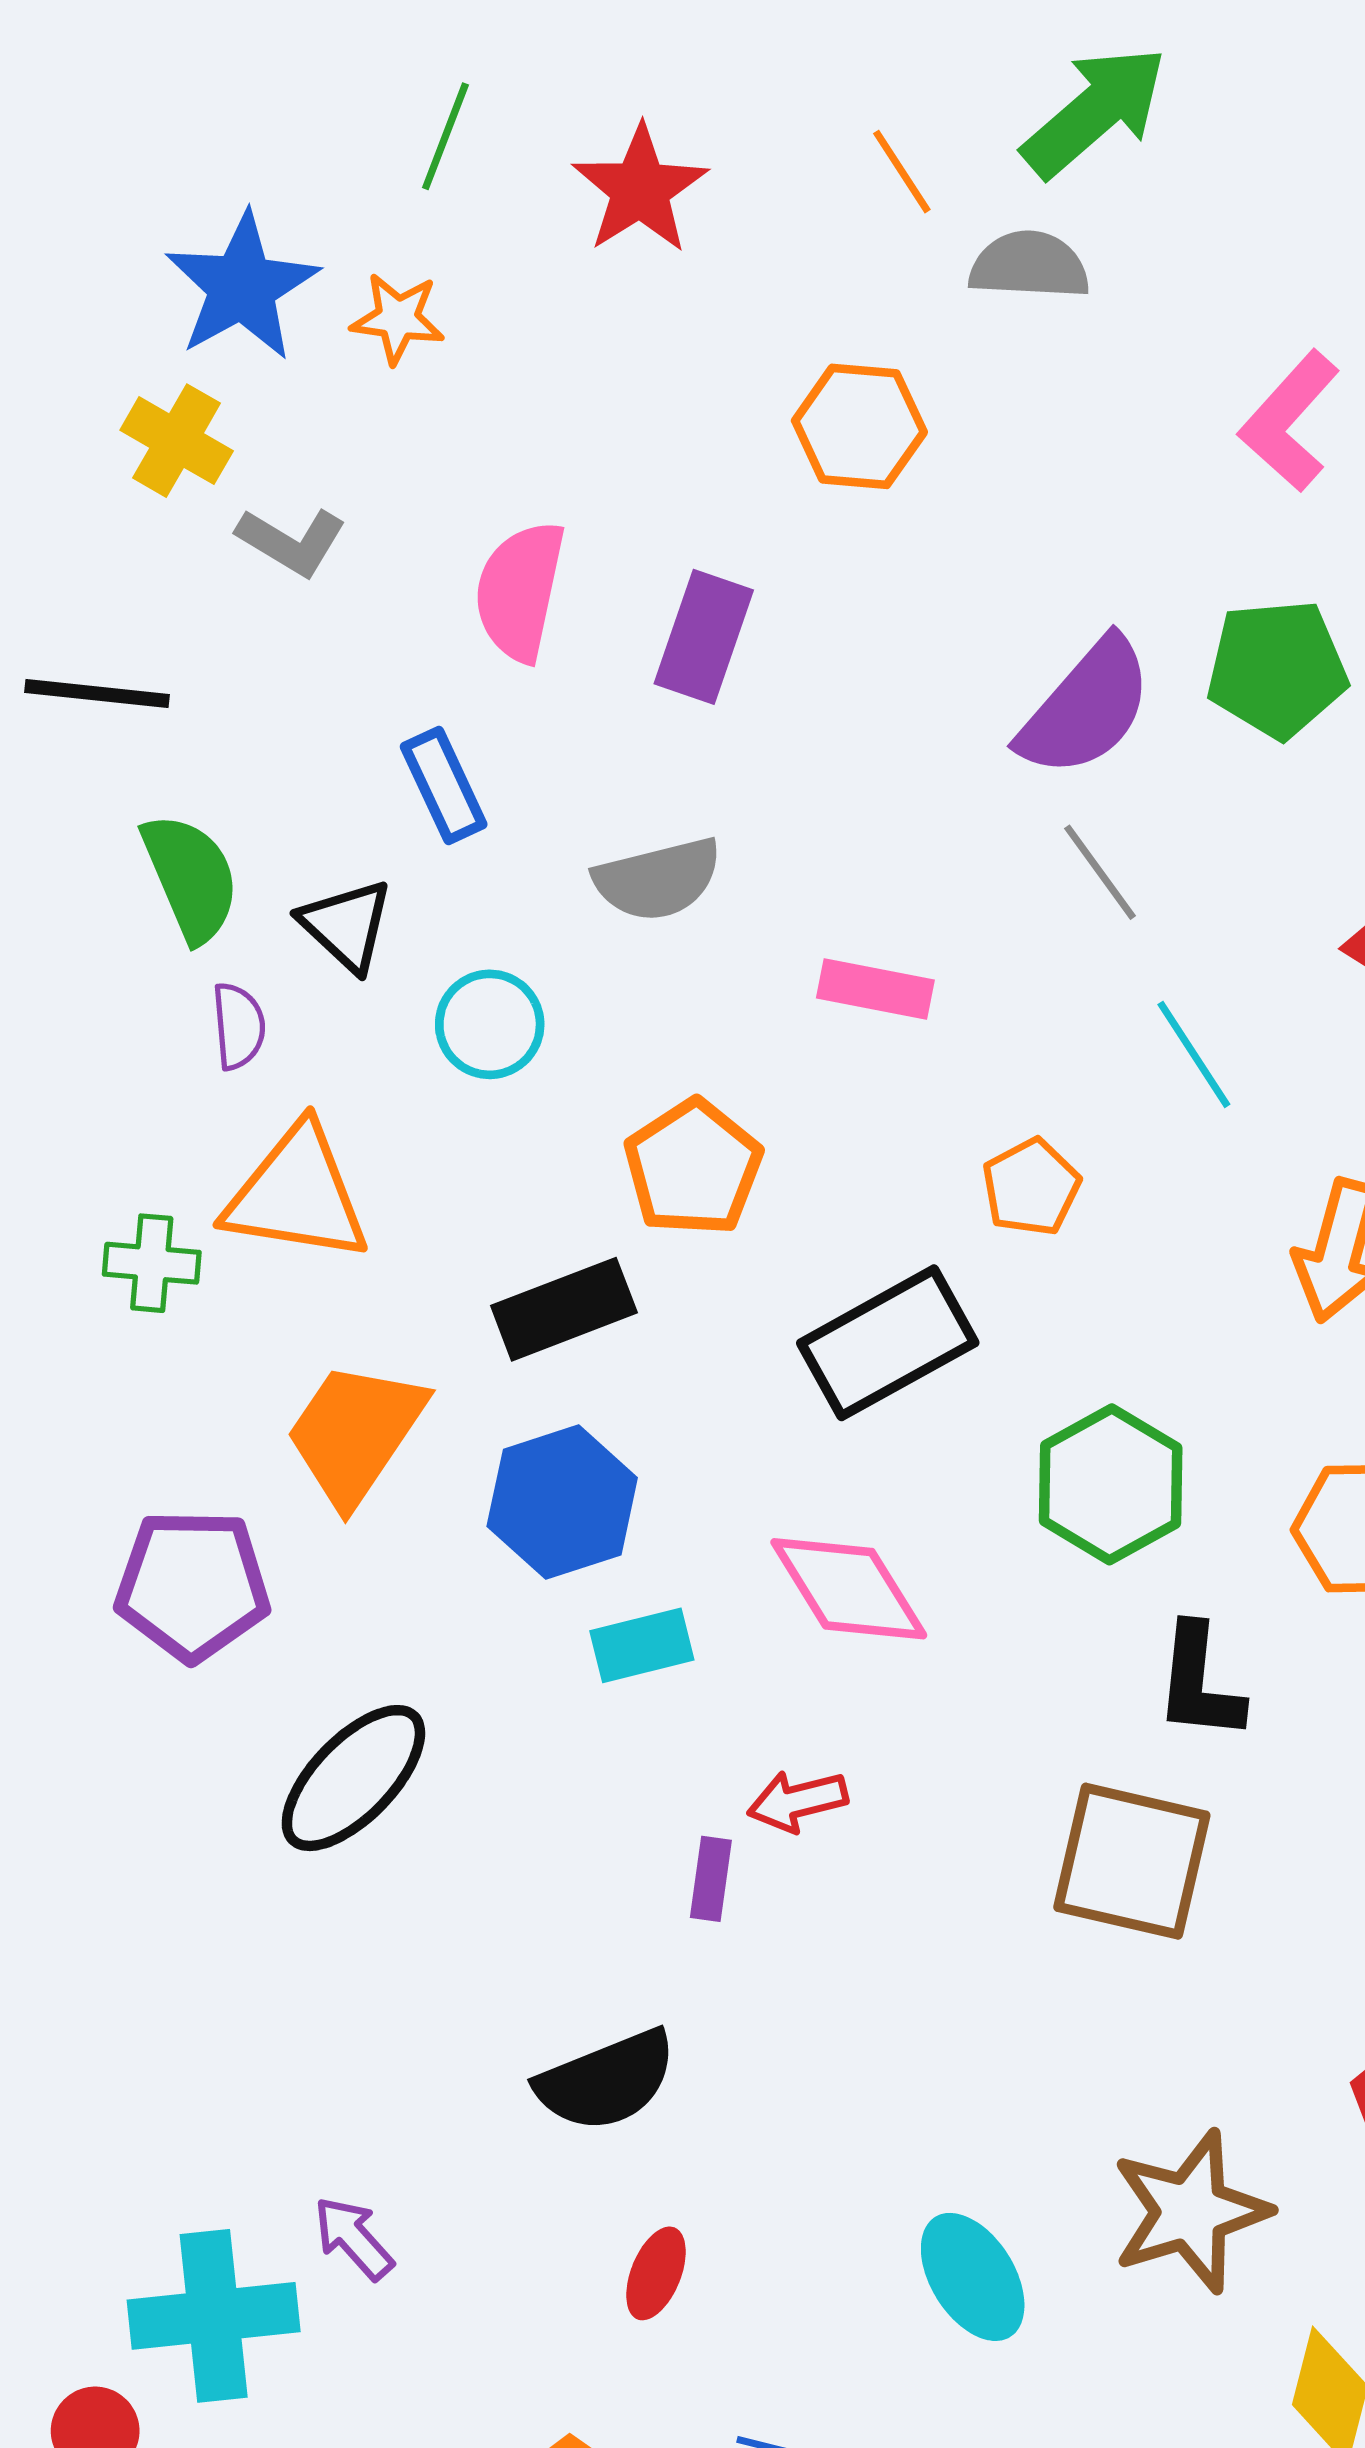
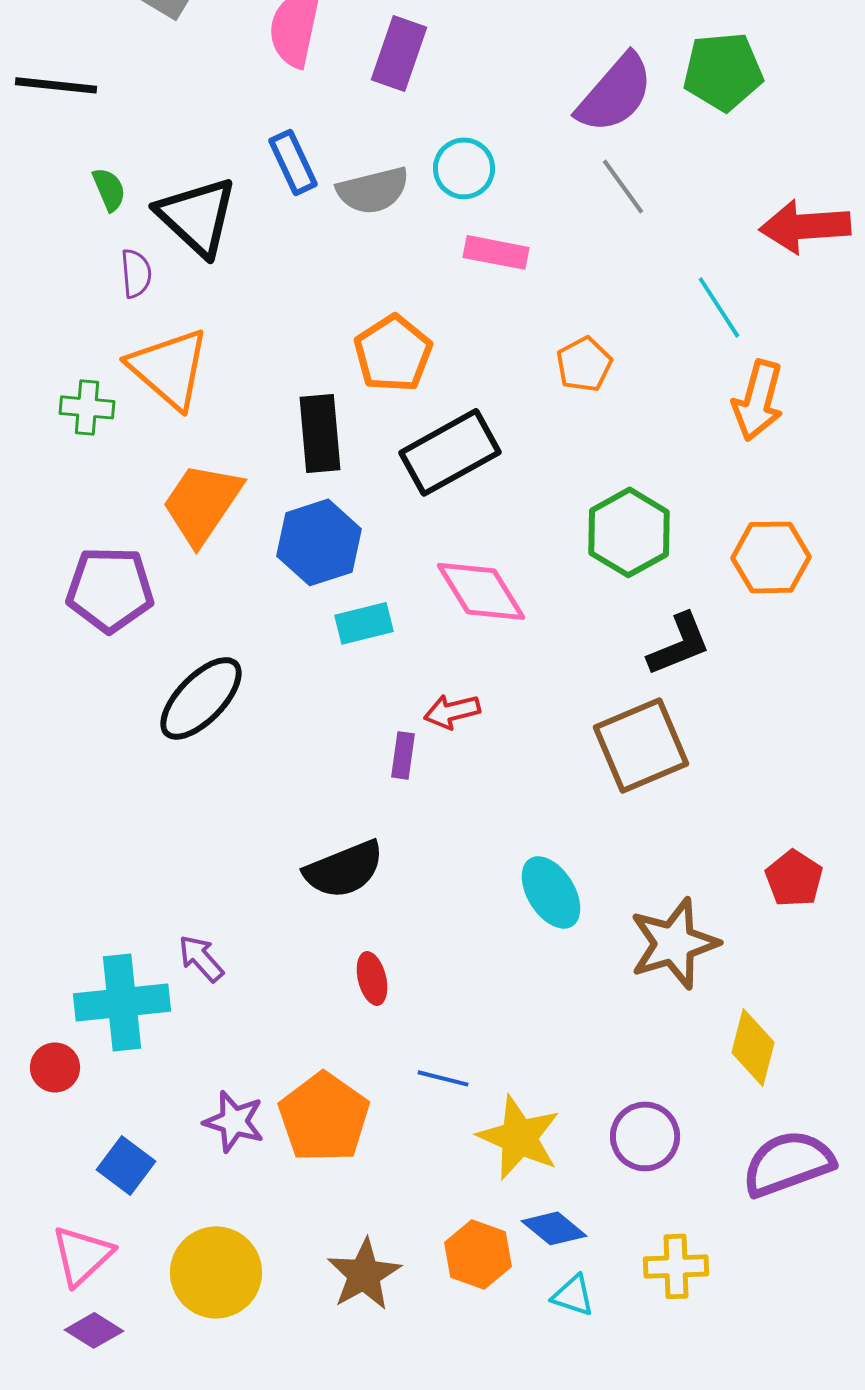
blue rectangle: (444, 786) -> (293, 162), moved
green semicircle: (191, 878) -> (109, 189), size x0.6
black triangle: (346, 925) -> (197, 216), size x1.5
cyan circle: (490, 1024) -> (464, 168), moved
cyan line: (1194, 1054) -> (719, 307), moved
orange triangle: (297, 1194) -> (169, 368), turned 32
black rectangle: (564, 1309) -> (320, 433), turned -74
black rectangle: (888, 1343) -> (450, 452), moved
black L-shape: (1199, 1683) -> (679, 644), turned -118
brown square: (1132, 1861) -> (641, 745), turned -36
red ellipse: (656, 2273) -> (372, 978), turned -36
cyan ellipse: (973, 2277) -> (551, 892), moved

